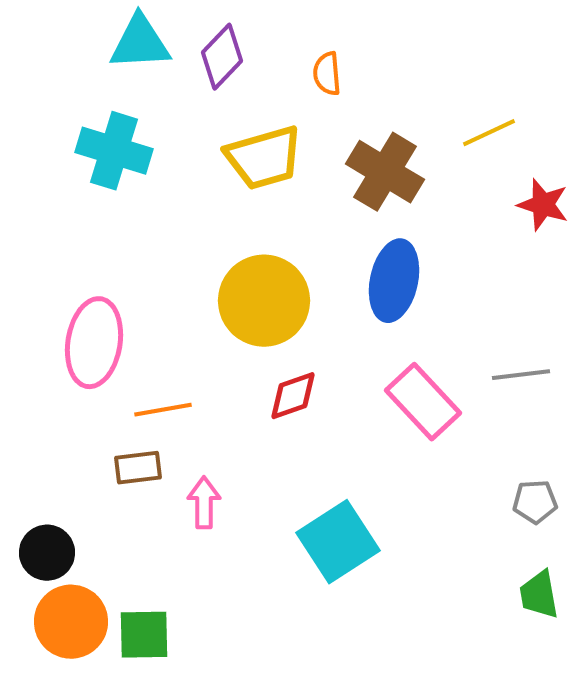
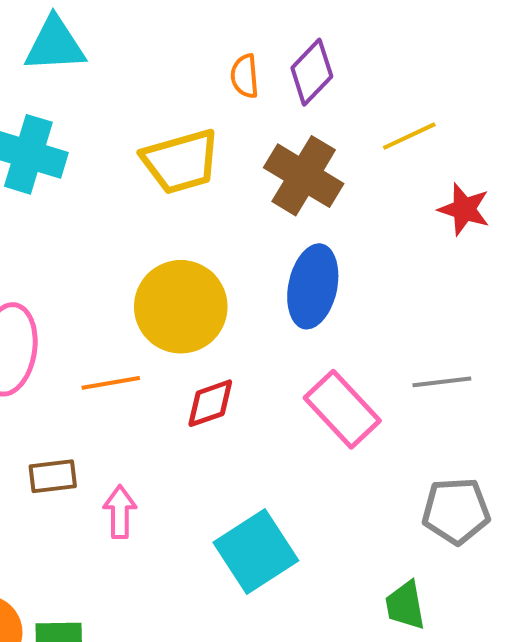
purple diamond: (222, 57) -> (312, 72), moved
orange line: (163, 410) -> (111, 383), moved
gray pentagon: (535, 502) -> (456, 511), size x1.5
green trapezoid: (539, 595) -> (405, 605), moved

